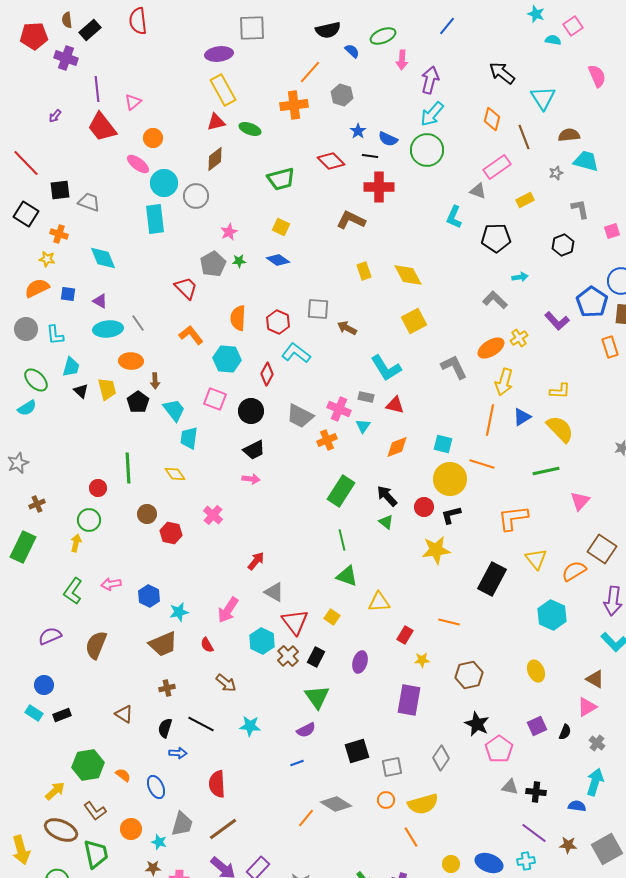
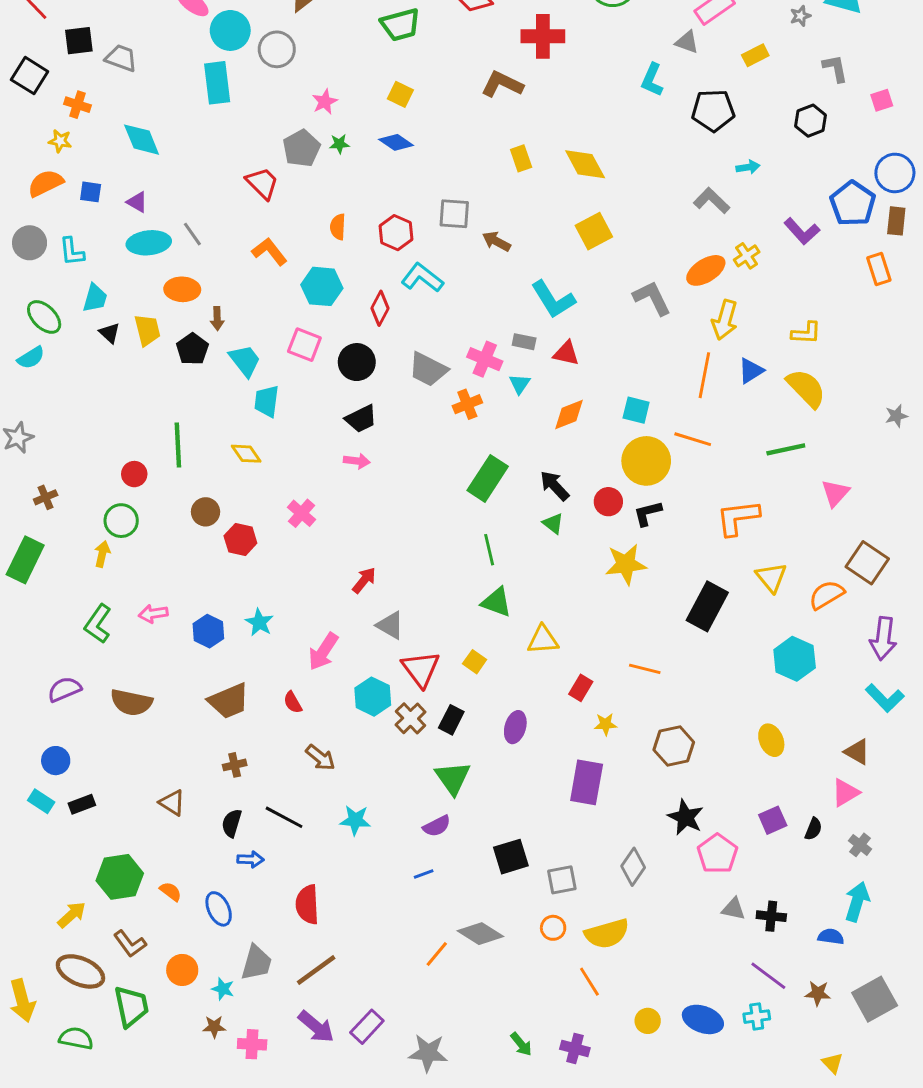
orange semicircle: (238, 318) -> (338, 227), size x0.7
cyan star: (179, 612) -> (259, 622), moved, turned -30
brown semicircle: (96, 645) -> (131, 702), turned -100

